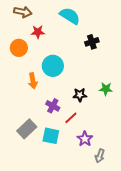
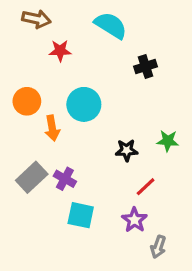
orange circle: (19, 48) -> (27, 101), moved
purple cross: (53, 106) -> (65, 179), moved
red line: (71, 118) -> (146, 187), moved
gray rectangle: (27, 129) -> (32, 177), moved

